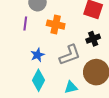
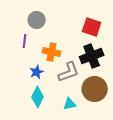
orange cross: (56, 25) -> (52, 52), moved
black cross: (93, 39) -> (92, 56), size x1.6

